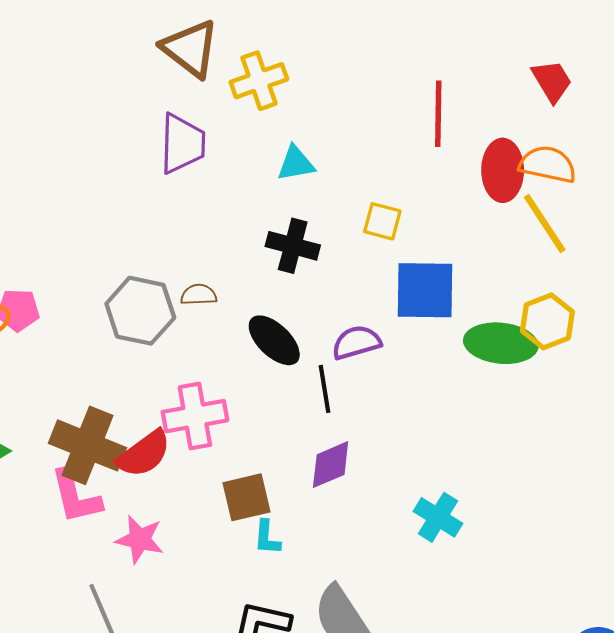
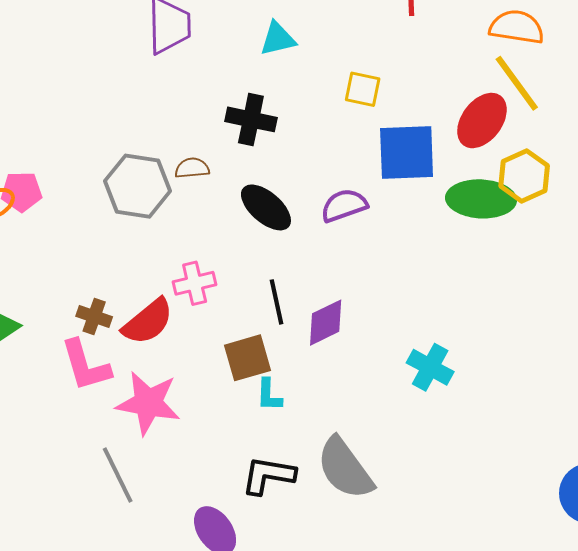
red ellipse: (503, 170) -> (482, 121), moved, turned 40
black cross: (293, 246) -> (251, 119), moved
black line: (325, 389) -> (277, 302), moved
pink cross: (195, 416) -> (195, 283), size x0.7
brown cross: (88, 445) -> (94, 316), size x0.5
pink star: (140, 539) -> (148, 403), size x1.4

